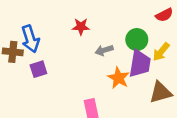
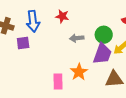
blue arrow: (30, 39) -> (33, 21), moved
orange star: (118, 78) -> (79, 72), moved

